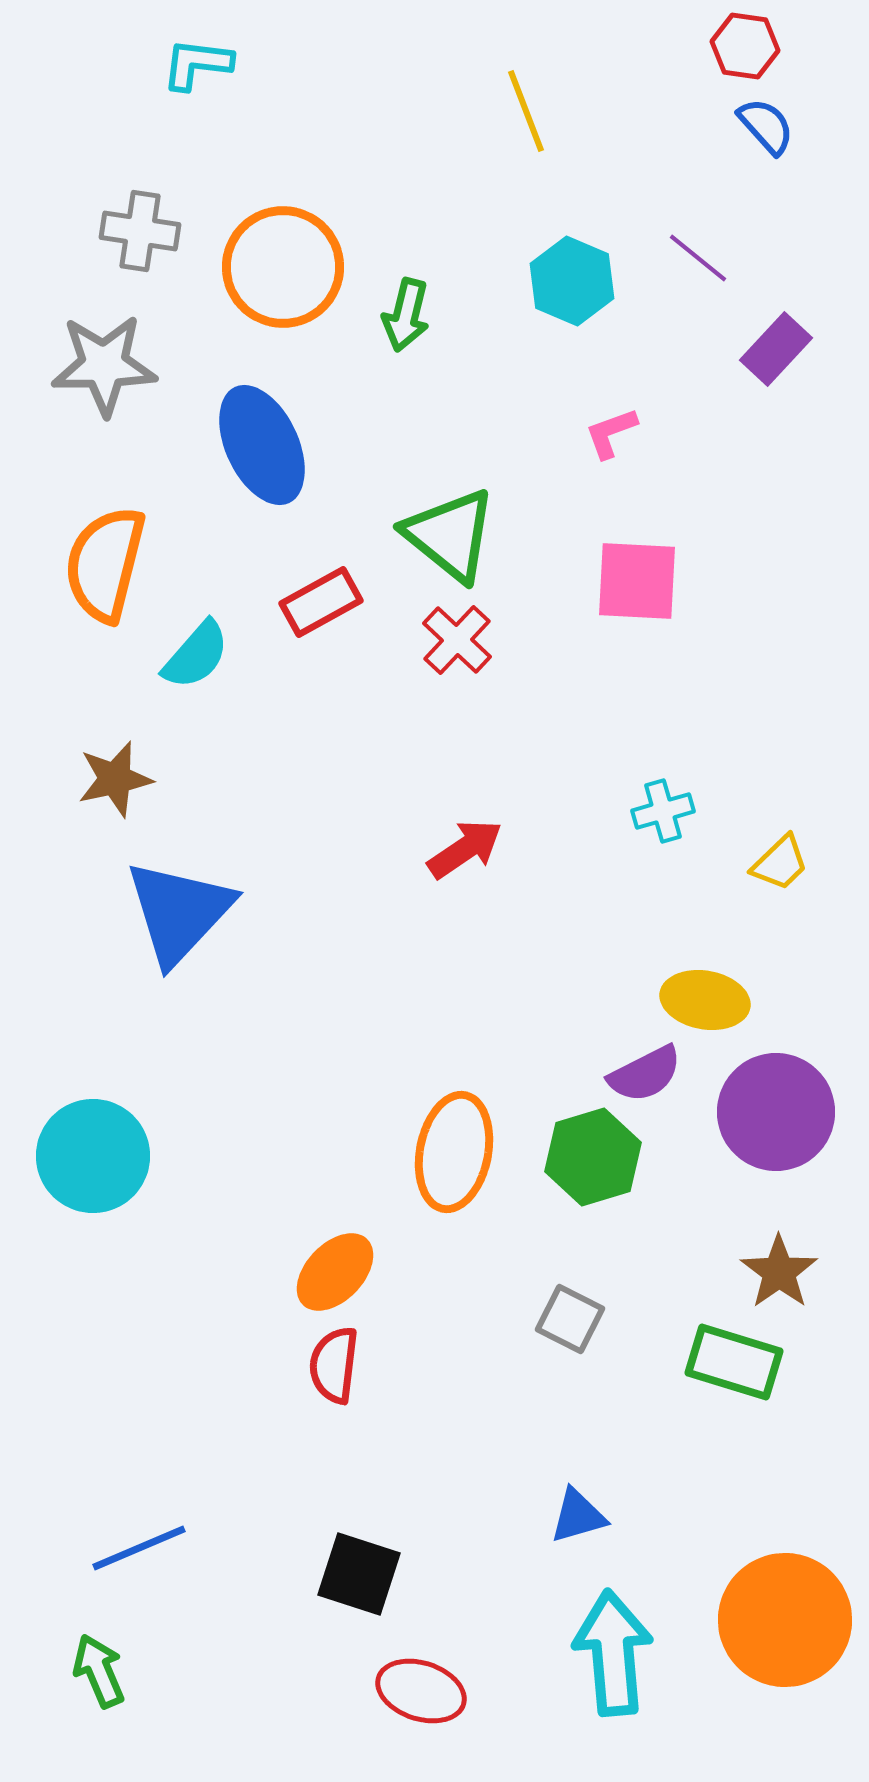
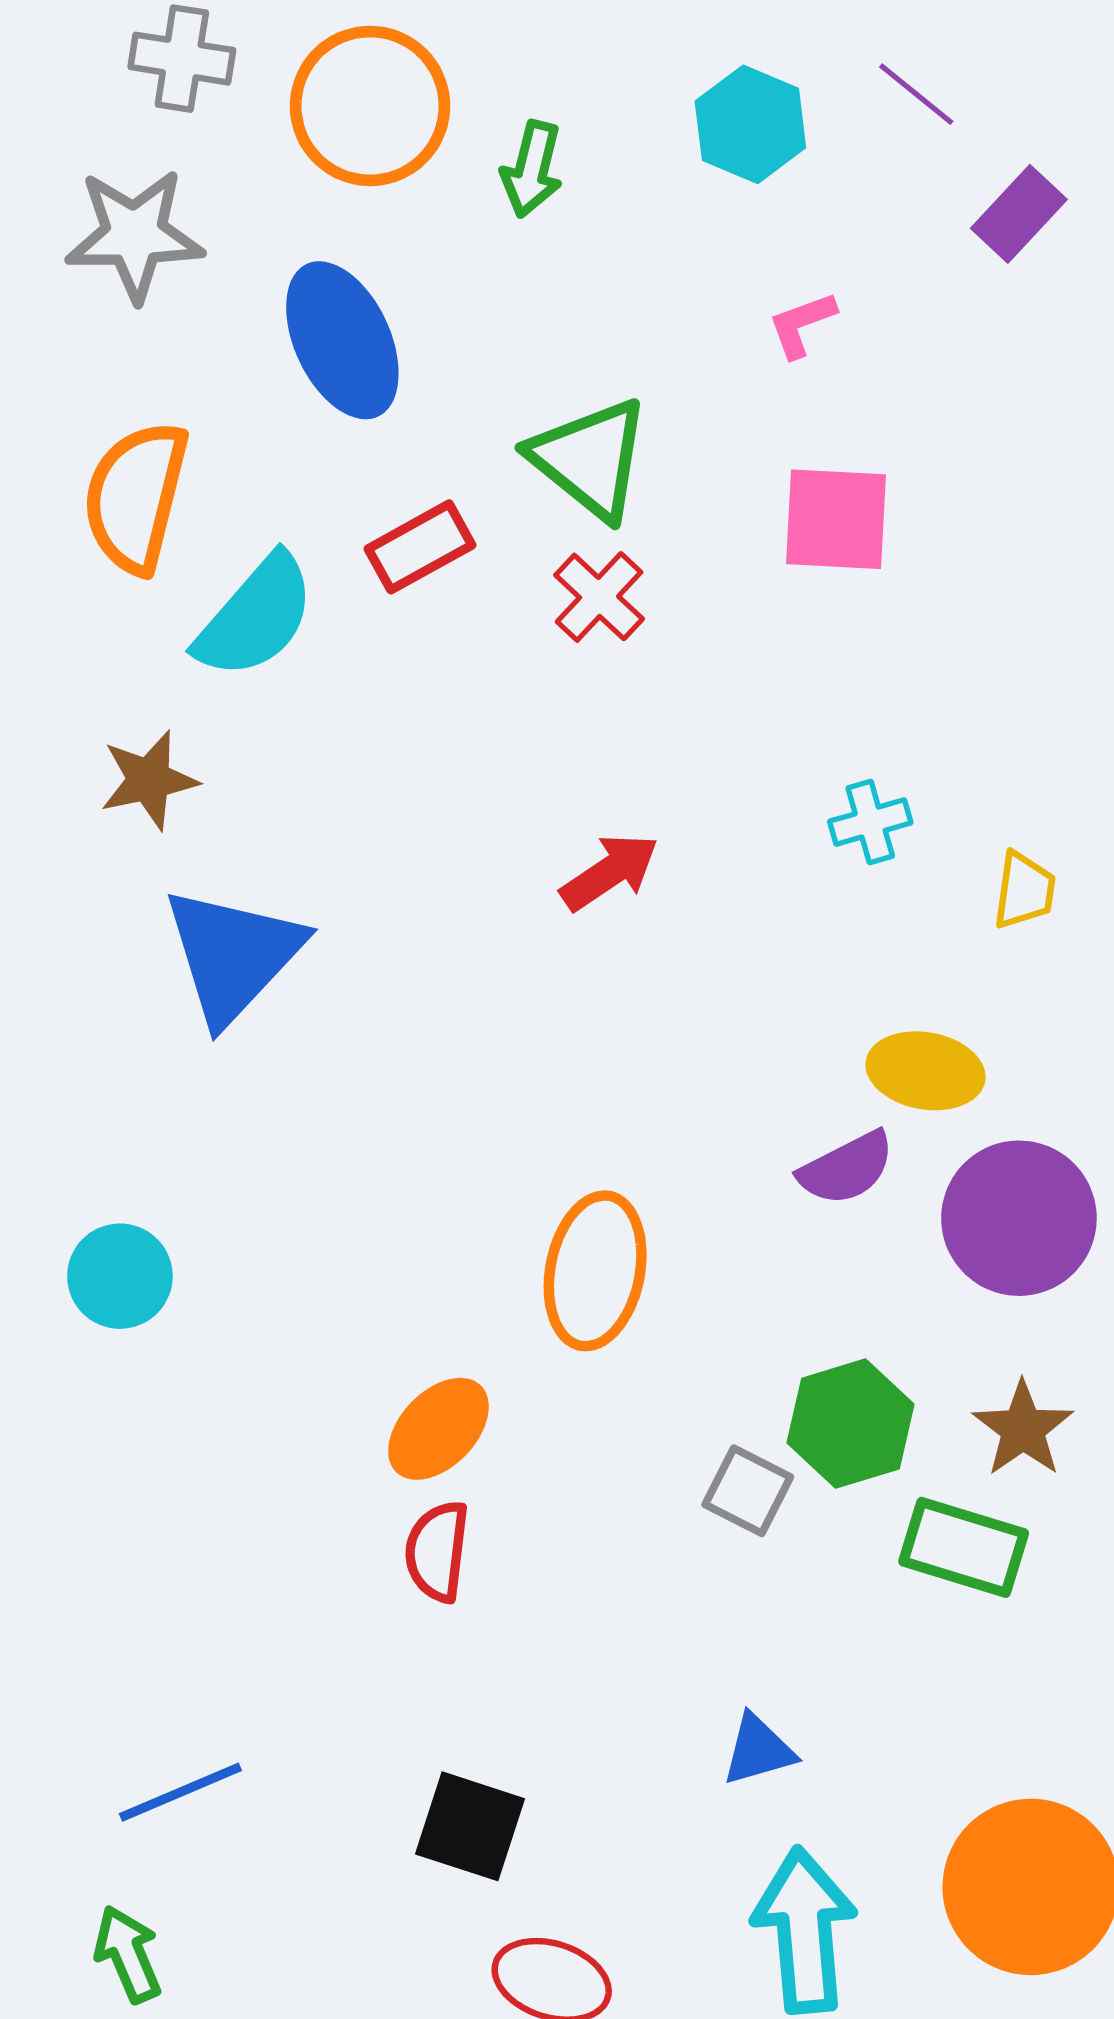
cyan semicircle: (196, 655) -> (256, 617), size x1.4
yellow trapezoid: (780, 863) -> (1024, 890), turned -38
cyan circle: (93, 1156) -> (120, 1276), size x0.7
green hexagon: (593, 1157) -> (850, 1424), moved

